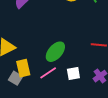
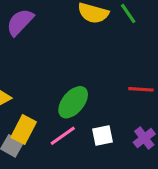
yellow rectangle: (23, 68) -> (24, 130), turned 42

